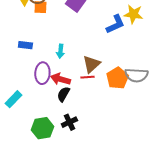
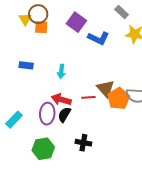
blue L-shape: (115, 24) -> (98, 38), moved, turned 50
brown triangle: (91, 64) -> (106, 88), moved, turned -30
purple ellipse: (42, 73) -> (47, 114), moved
black cross: (69, 122) -> (83, 143), moved, turned 35

